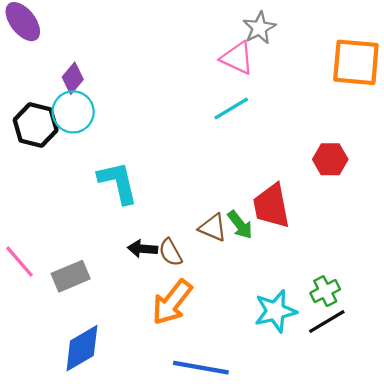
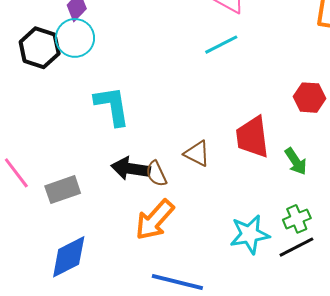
green arrow: (240, 225) -> (296, 161), moved
black arrow: (142, 249) -> (131, 169), size x1.4

